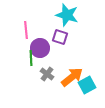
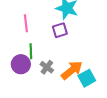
purple square: (60, 37) -> (60, 30), turned -35
purple circle: (40, 48) -> (21, 64), moved

